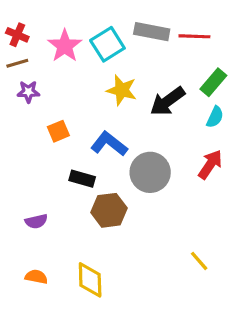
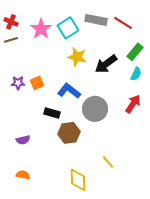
red line: (194, 36) -> (123, 23), turned 30
purple star: (28, 92) -> (18, 83), moved
yellow line: (199, 261) -> (108, 162), moved
yellow diamond: (90, 280) -> (78, 180), moved

